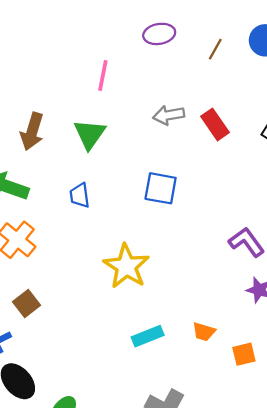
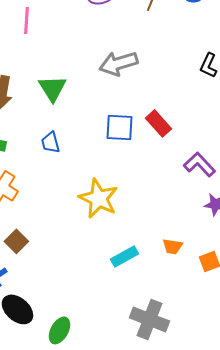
pink line: (103, 75) -> (26, 20), moved
gray arrow: (169, 115) -> (118, 63), size x1.4
red rectangle: (215, 124) -> (158, 123), moved

